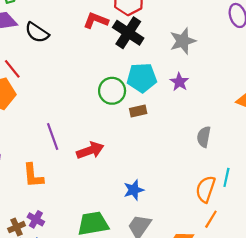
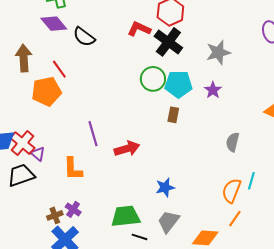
green circle: (112, 91) -> (153, 79), moved
brown rectangle: (138, 111) -> (173, 115), turned -70

